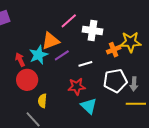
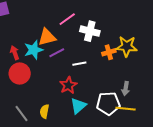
white pentagon: (115, 81) -> (108, 103), moved
red star: (77, 87) -> (68, 85), turned -30
yellow semicircle: (42, 101) -> (44, 111), moved
cyan triangle: (89, 106) -> (78, 106), turned 30

